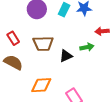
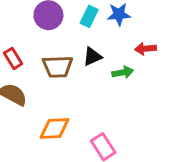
black triangle: (66, 56) -> (92, 56), moved

